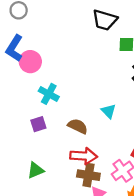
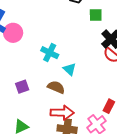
cyan cross: (49, 94) -> (50, 53), moved
cyan triangle: (108, 111) -> (70, 69), moved

